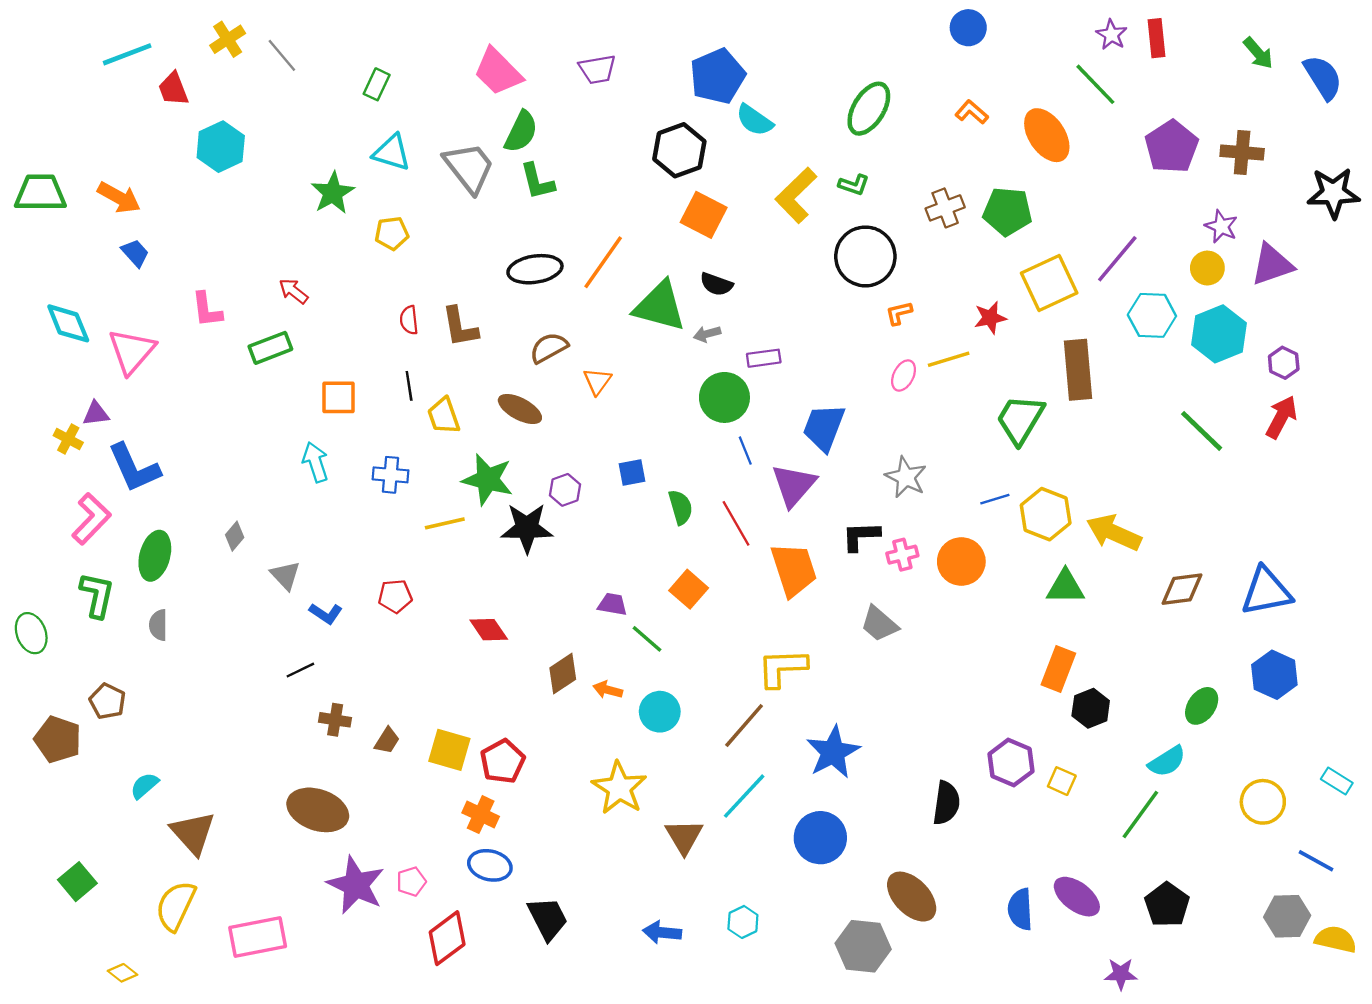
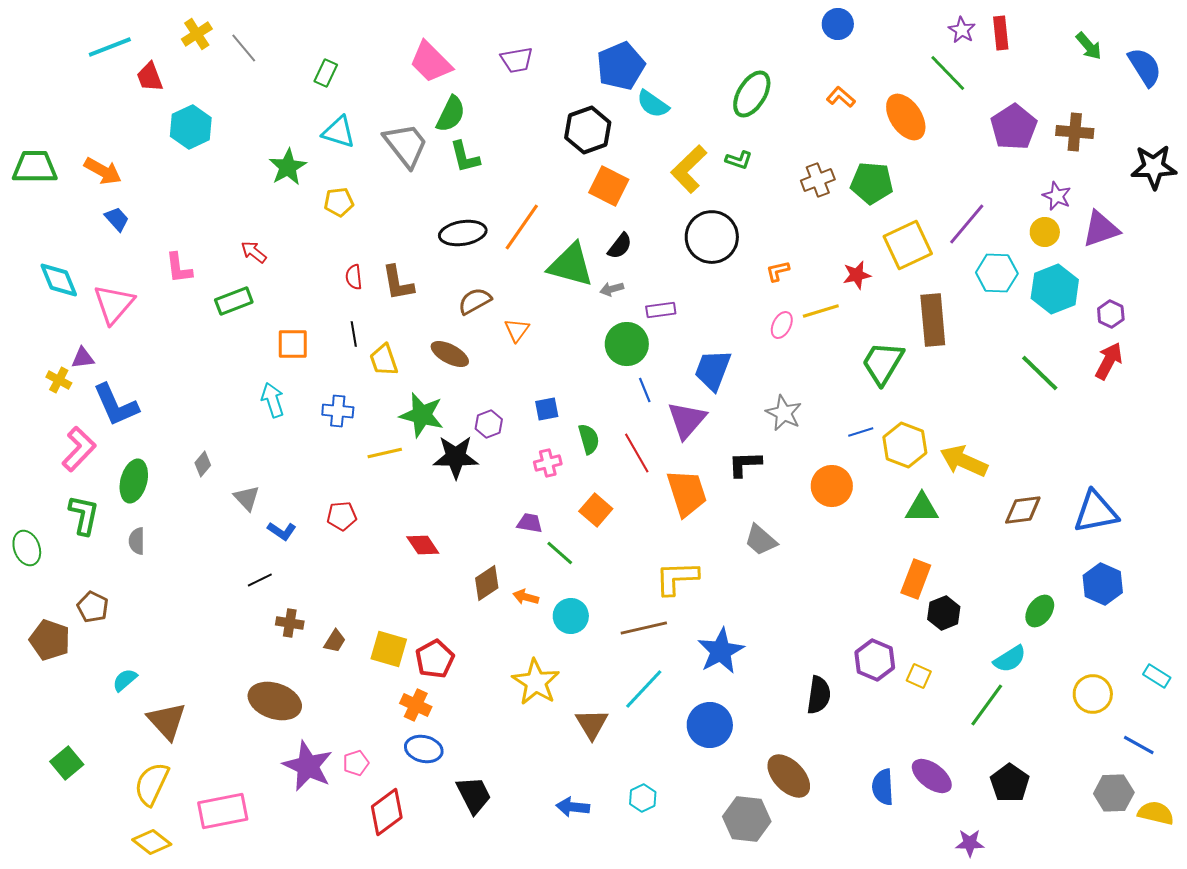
black circle: (865, 256) -> (712, 237), moved
black semicircle: (716, 284) -> (620, 246), turned -72
pink cross: (902, 555) -> (548, 463), moved
brown line: (744, 726) -> (644, 628), turned 36
yellow diamond: (122, 973) -> (152, 842), moved, size x1.5

